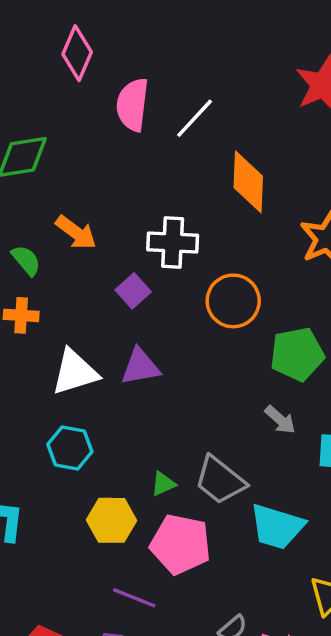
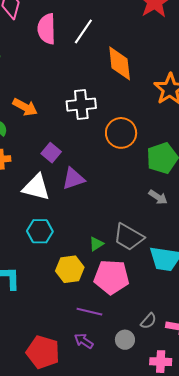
purple square: (133, 291) -> (51, 153), moved
white triangle: (75, 372) -> (36, 187), turned 40

